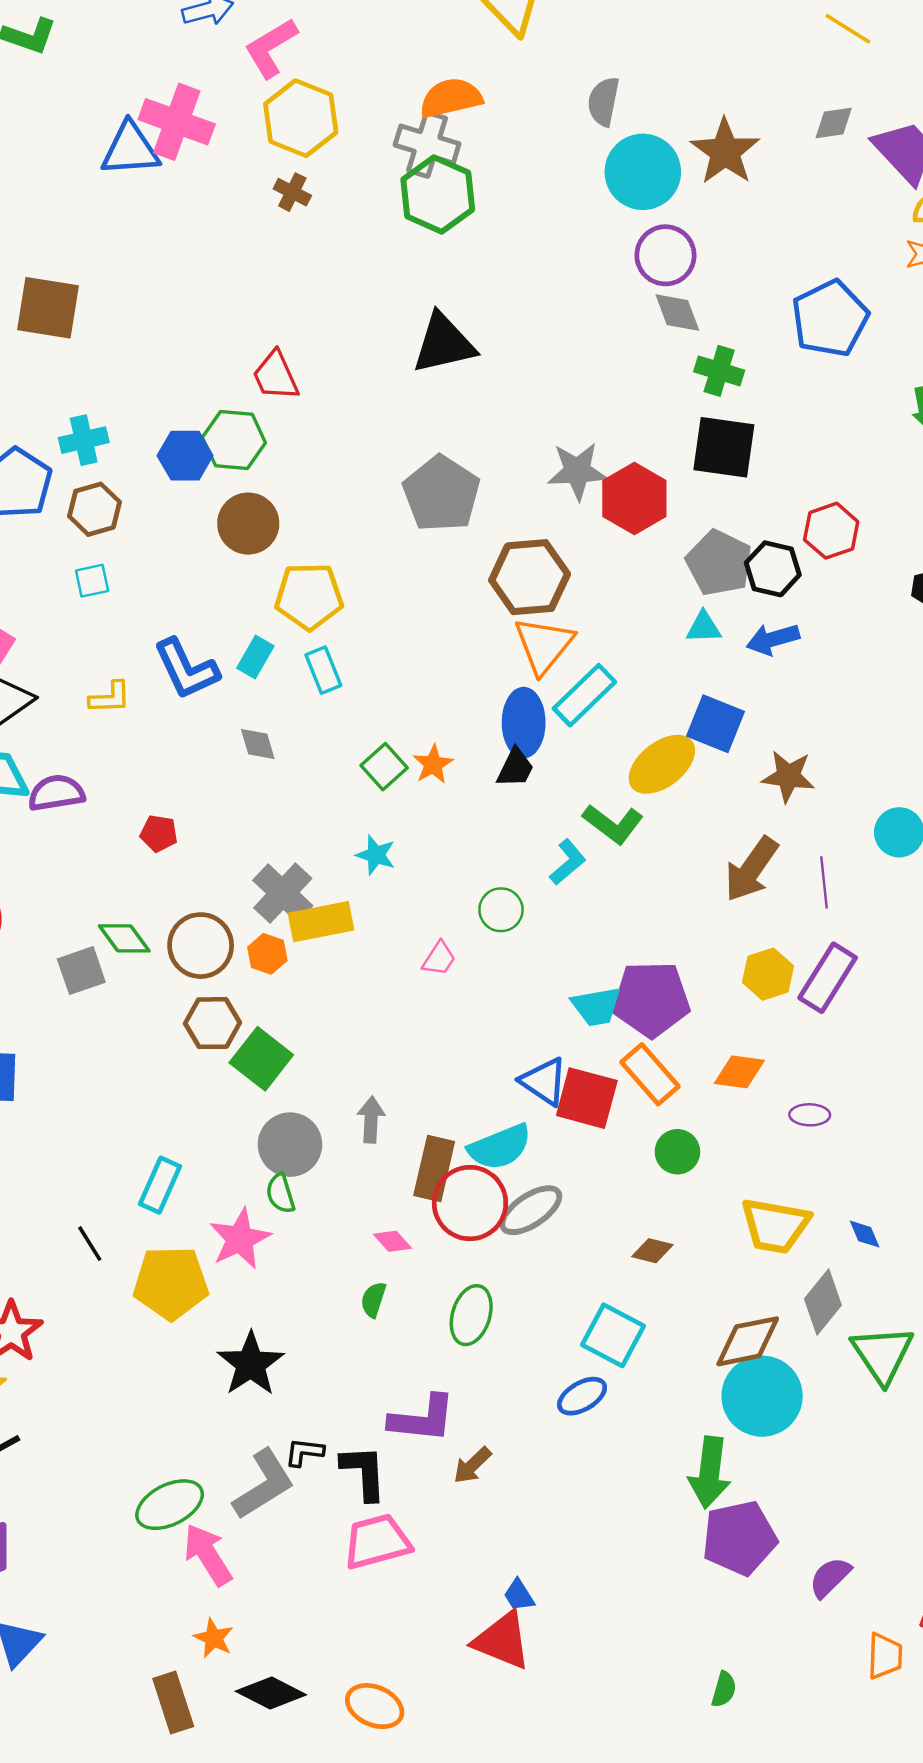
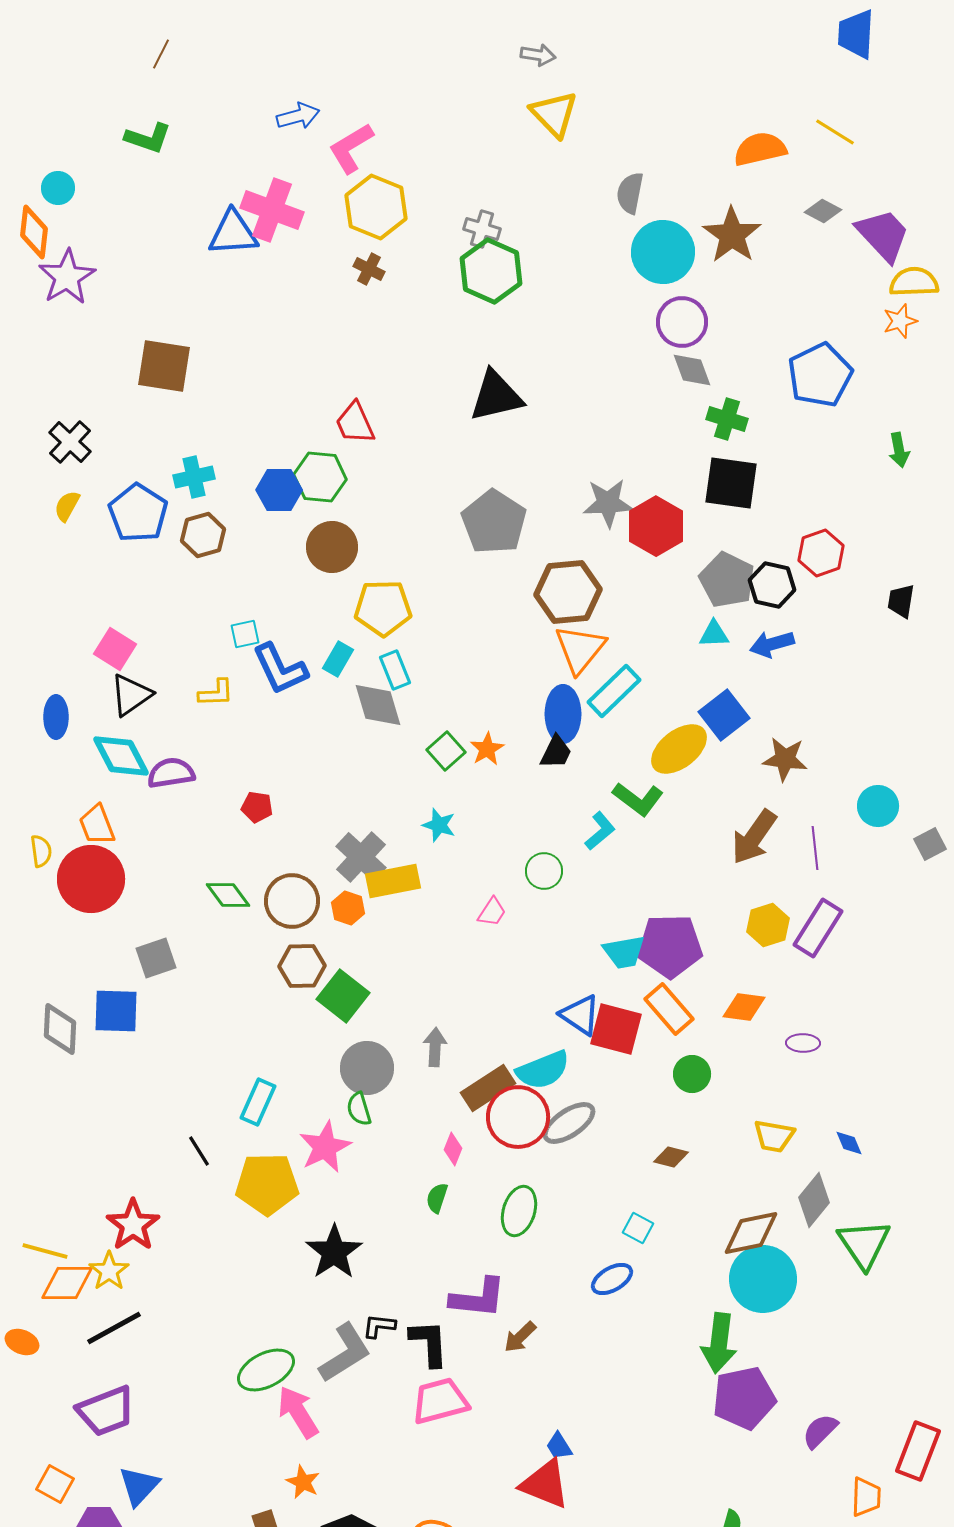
orange semicircle: (451, 98) -> (760, 149), moved
gray diamond: (834, 123) -> (823, 211), turned 36
gray cross: (427, 144) -> (482, 229), size x0.7
cyan square: (92, 581) -> (245, 634), moved
blue square: (716, 724) -> (724, 715), turned 30
gray diamond: (258, 744) -> (378, 705), moved, size x1.6
gray square: (81, 971) -> (156, 958), moved
brown rectangle: (434, 1168) -> (488, 1088), turned 44
yellow trapezoid: (775, 1226) -> (774, 1136), size x0.7
pink diamond: (392, 1241) -> (453, 1149), turned 64
cyan square: (613, 1335) -> (638, 1228), size x0.6

